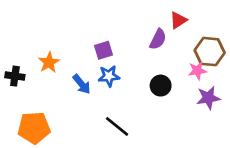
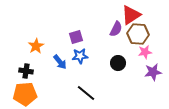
red triangle: (178, 20) -> (131, 15), size x1.5
brown hexagon: (210, 52) -> (138, 34), moved
black cross: (15, 76) -> (26, 71), moved

